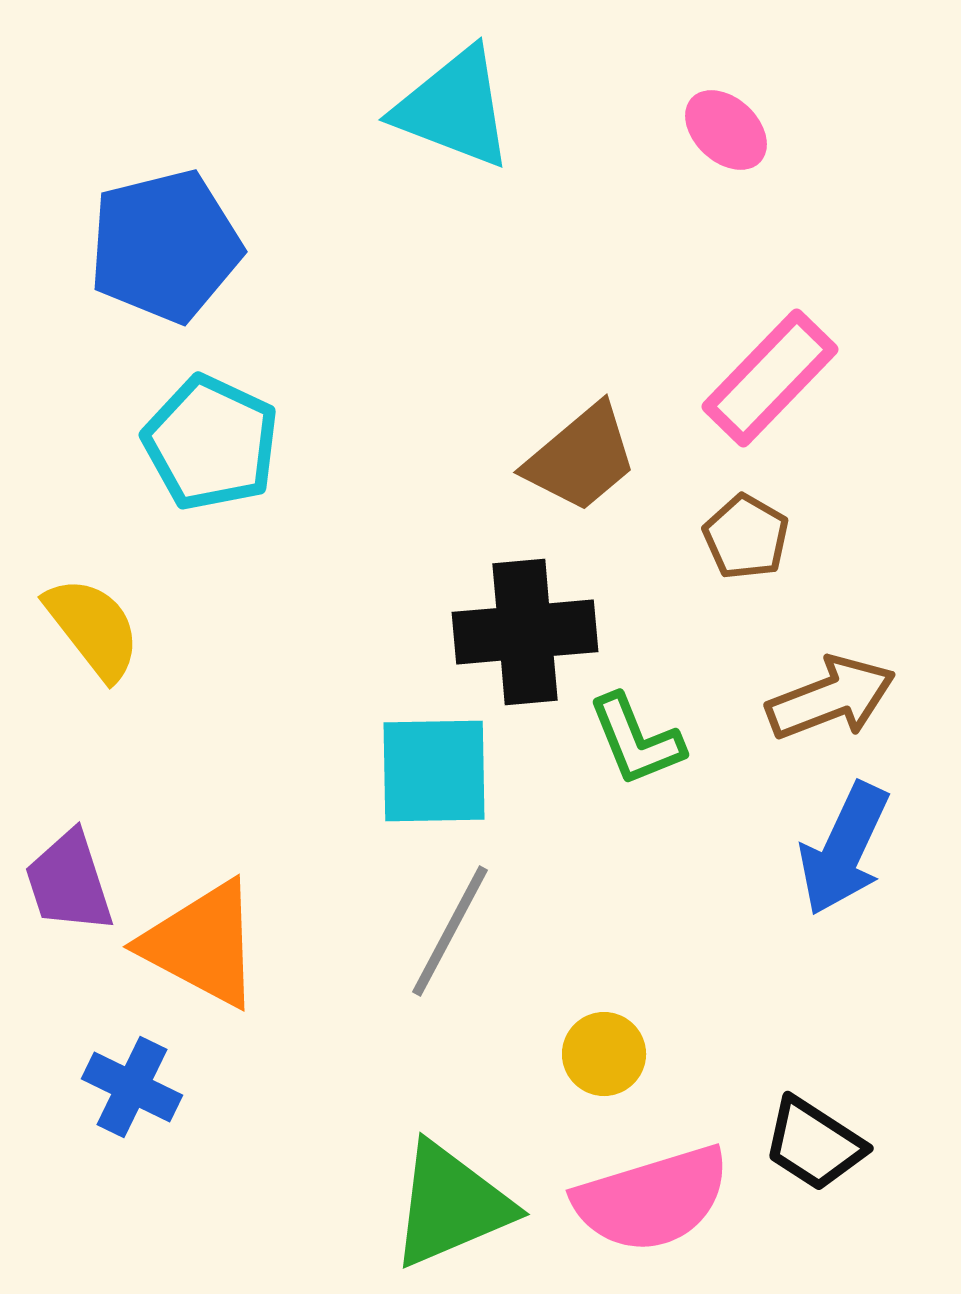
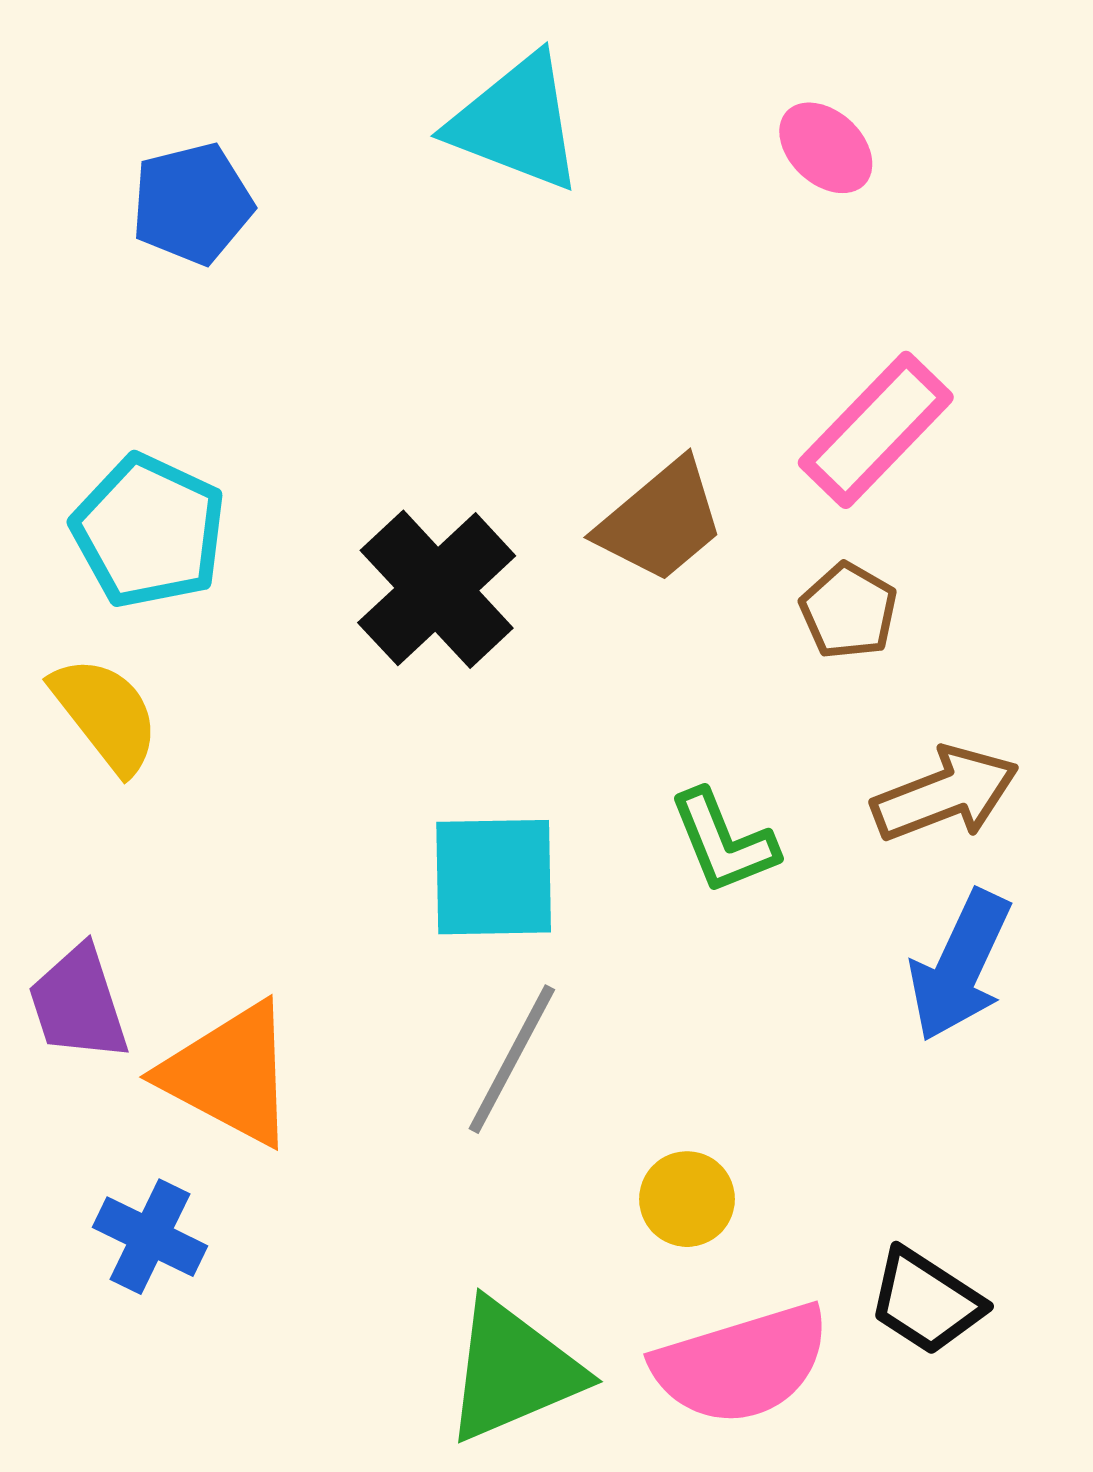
blue pentagon: (165, 246) -> (192, 204), moved, size x0.7
cyan pentagon: (211, 443) -> (149, 531), moved
black cross: (525, 632) -> (437, 589), moved, turned -38

